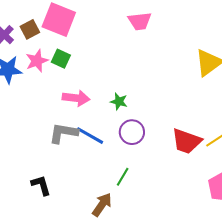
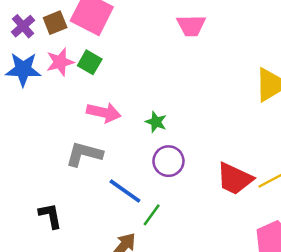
blue line: (90, 136) -> (125, 191), moved

